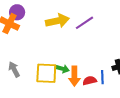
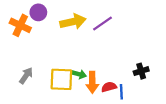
purple circle: (17, 12) -> (38, 12), moved
gray arrow: (14, 69) -> (26, 76), turned 63
blue line: (102, 77) -> (121, 92), moved

